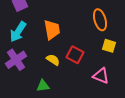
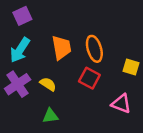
orange ellipse: (100, 20) -> (94, 49), moved
yellow semicircle: (53, 60) -> (48, 84), moved

